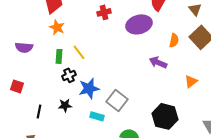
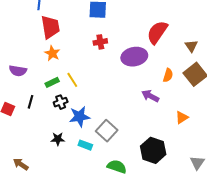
green rectangle: (59, 56) -> (52, 82), turned 56
black star: (65, 105) -> (58, 139), moved
black line: (39, 111) -> (31, 102), moved

